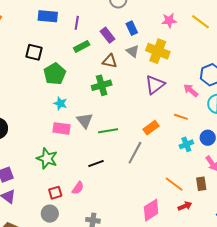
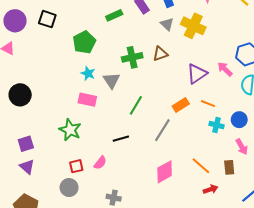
black square: (34, 52) -> (47, 19), moved
brown triangle: (110, 61) -> (160, 54), moved, turned -35
purple triangle: (155, 85) -> (197, 74), moved
orange line: (181, 117) -> (208, 104), moved
gray triangle: (85, 121) -> (111, 80), moved
green line: (108, 131) -> (136, 105), turned -54
cyan cross: (186, 144) -> (216, 125), turned 32
pink diamond: (151, 210) -> (165, 172), moved

